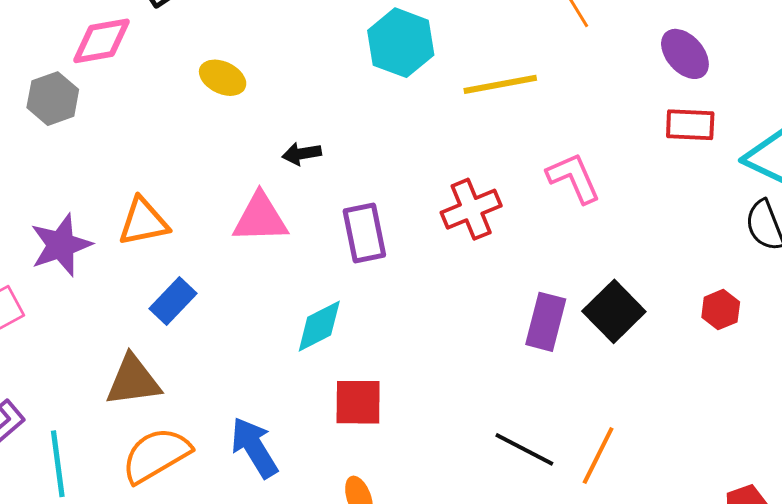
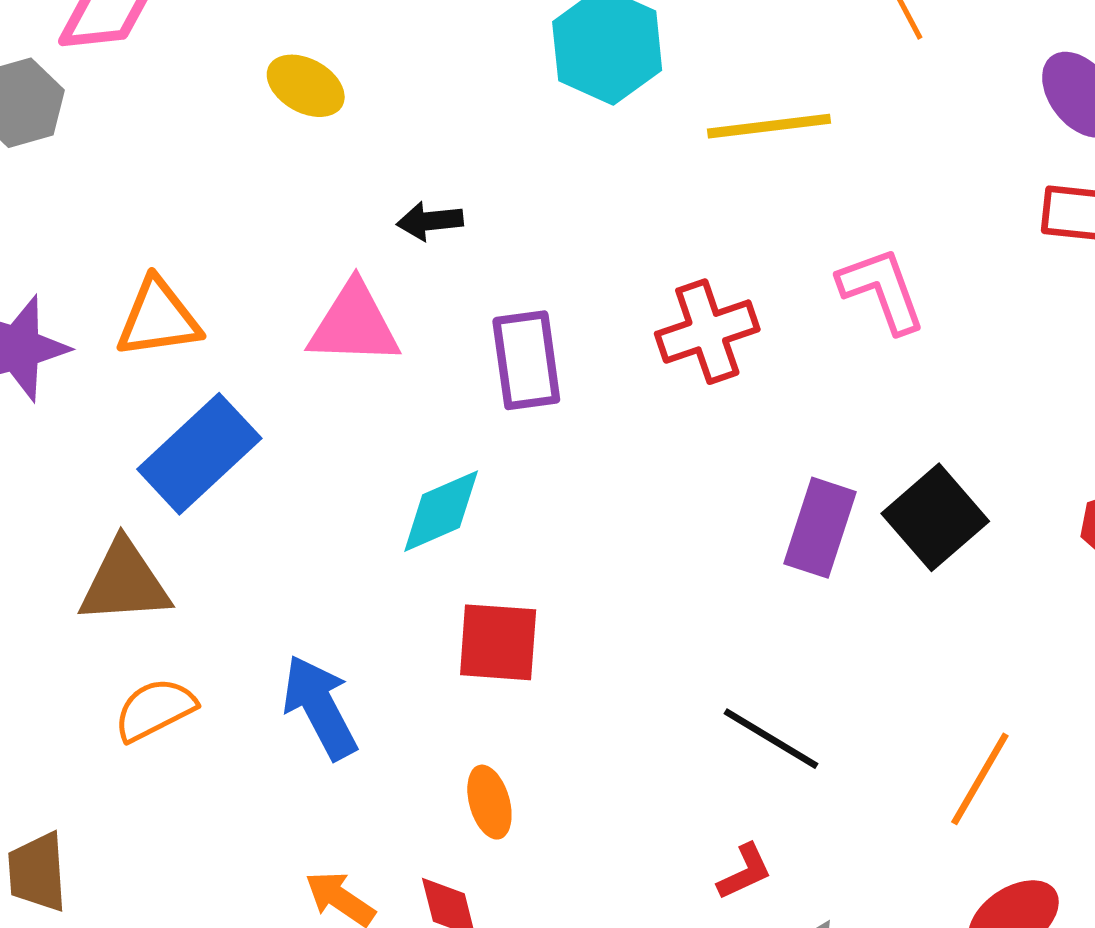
blue rectangle: (173, 301) -> (199, 454), size x1.5
orange semicircle: (156, 455) -> (155, 709), size x0.7
orange line: (598, 455) -> (980, 779), moved

